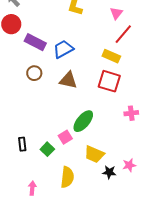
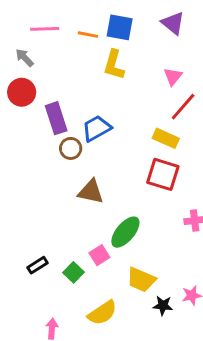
purple rectangle: (35, 42) -> (56, 118), turned 45
brown circle: (34, 73) -> (71, 148), moved
brown triangle: (68, 80) -> (91, 192), moved
black rectangle: (22, 144) -> (37, 265), turned 64
yellow semicircle: (67, 177) -> (102, 313), turned 50

